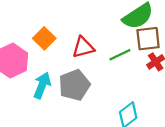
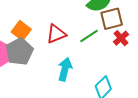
cyan arrow: (42, 85) -> (65, 69), moved
gray pentagon: (74, 85) -> (19, 52), moved

